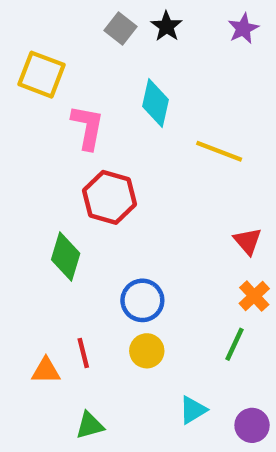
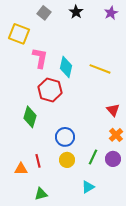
gray square: (120, 29) -> (44, 13), moved
cyan diamond: (156, 103) -> (66, 67), moved
green line: (234, 344) -> (93, 157), moved
purple circle: (252, 425) -> (113, 159), moved

